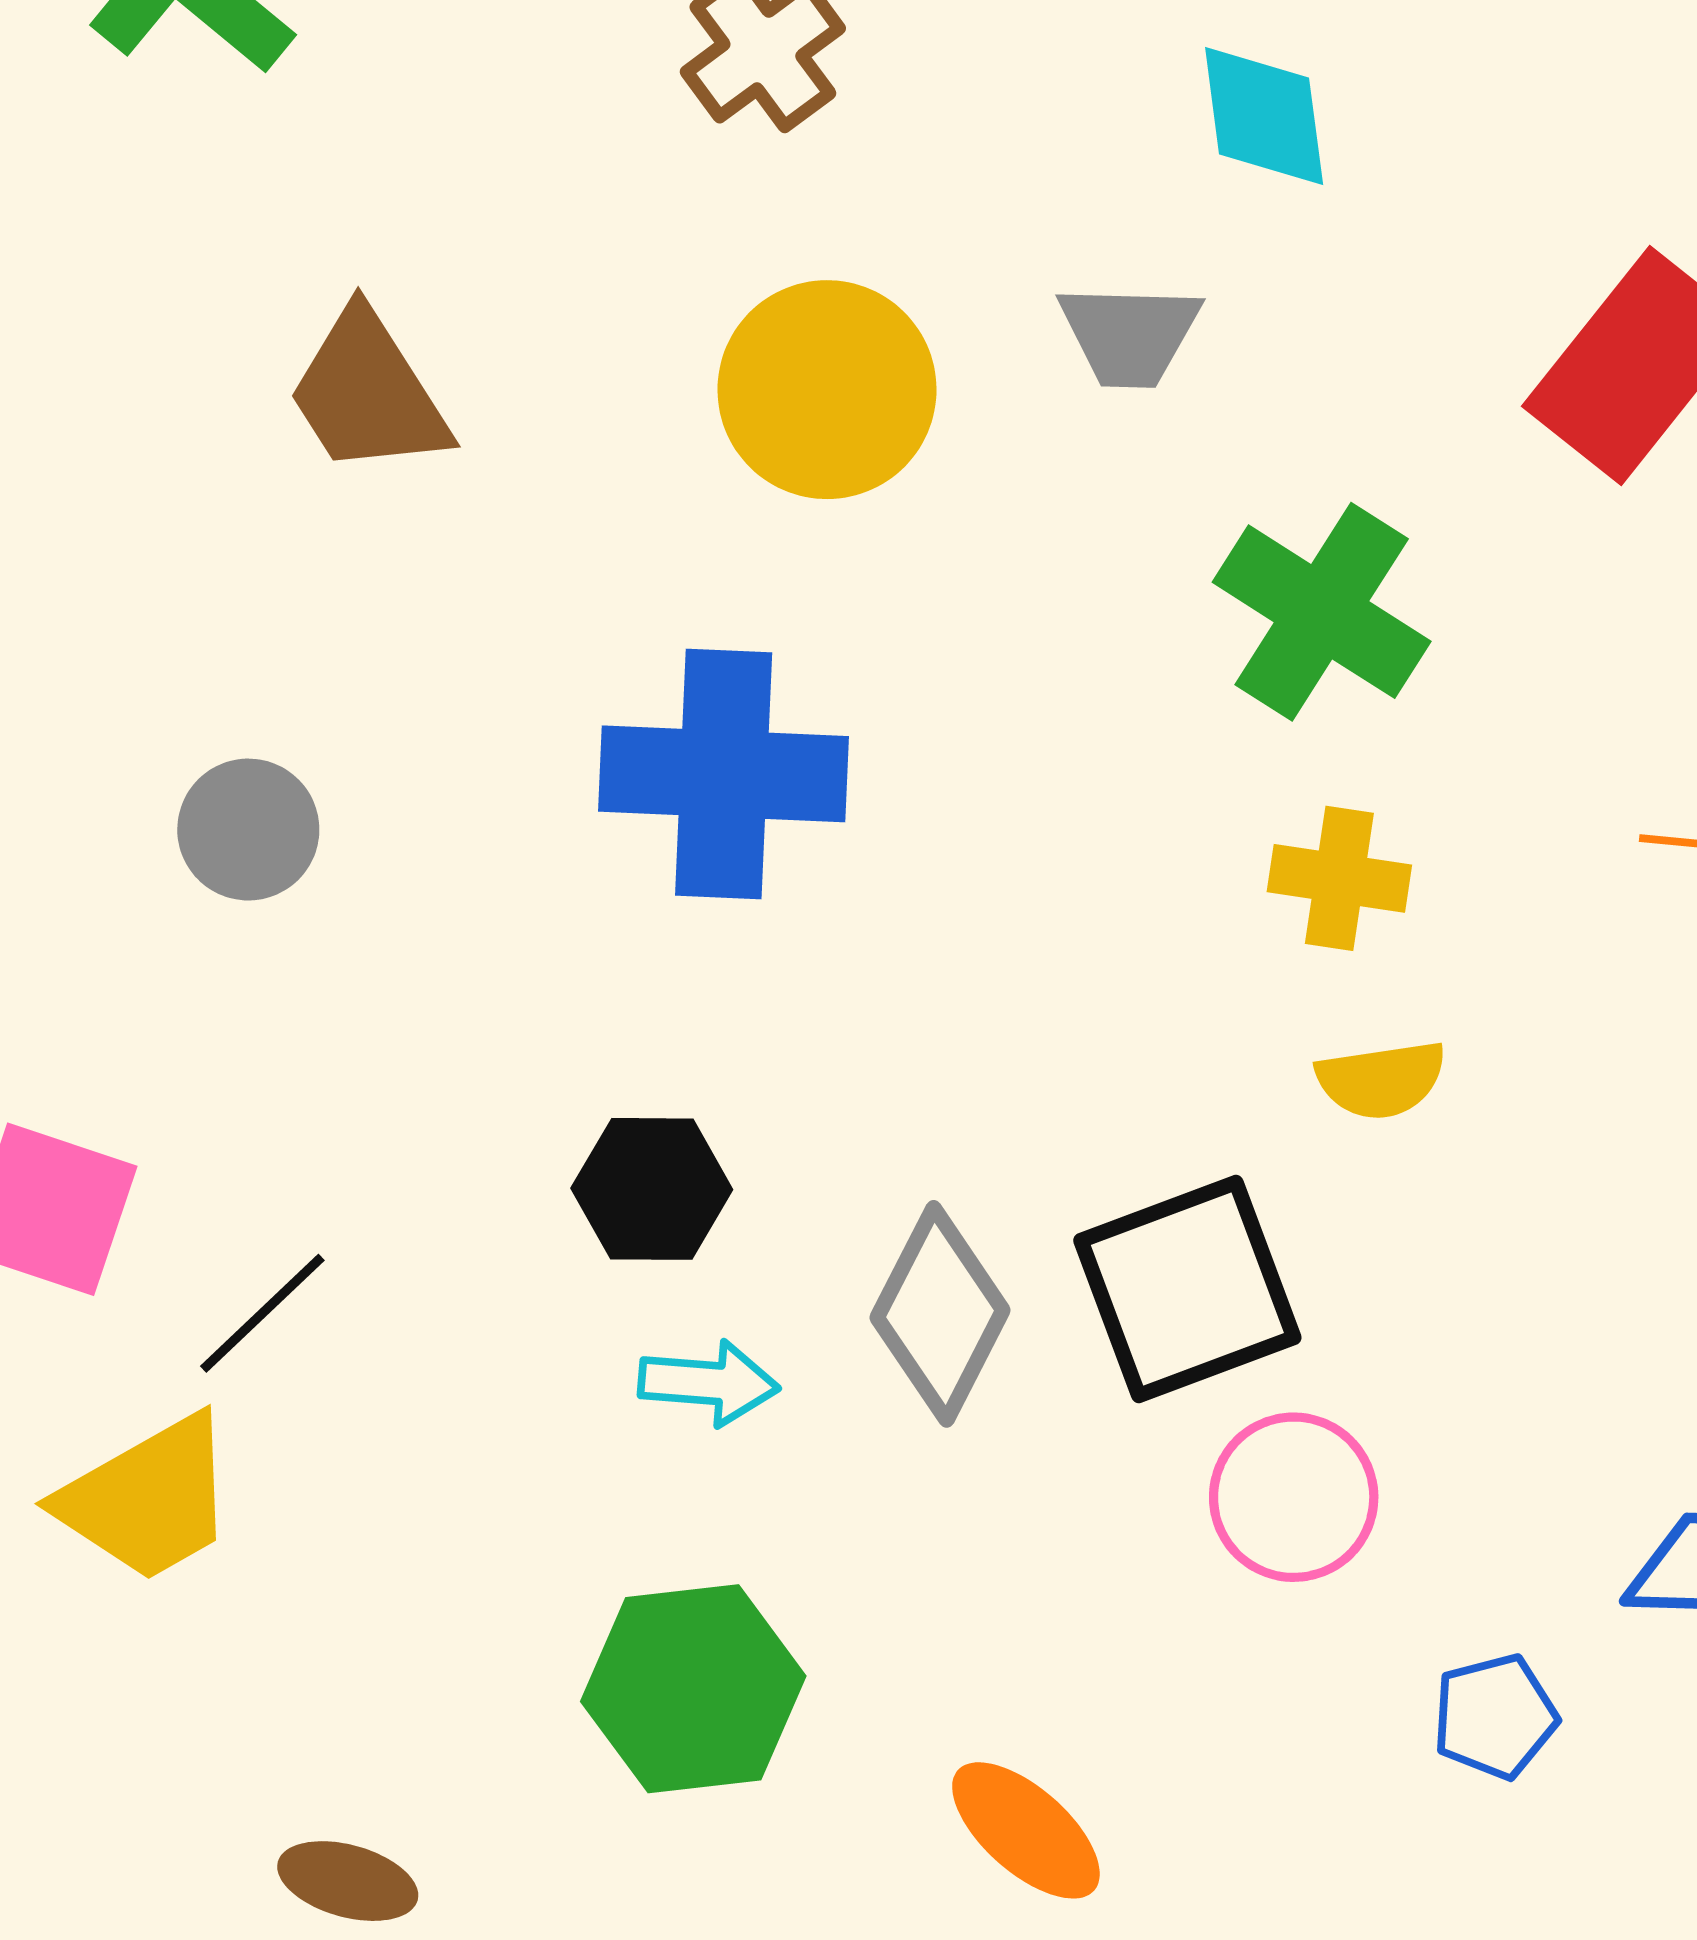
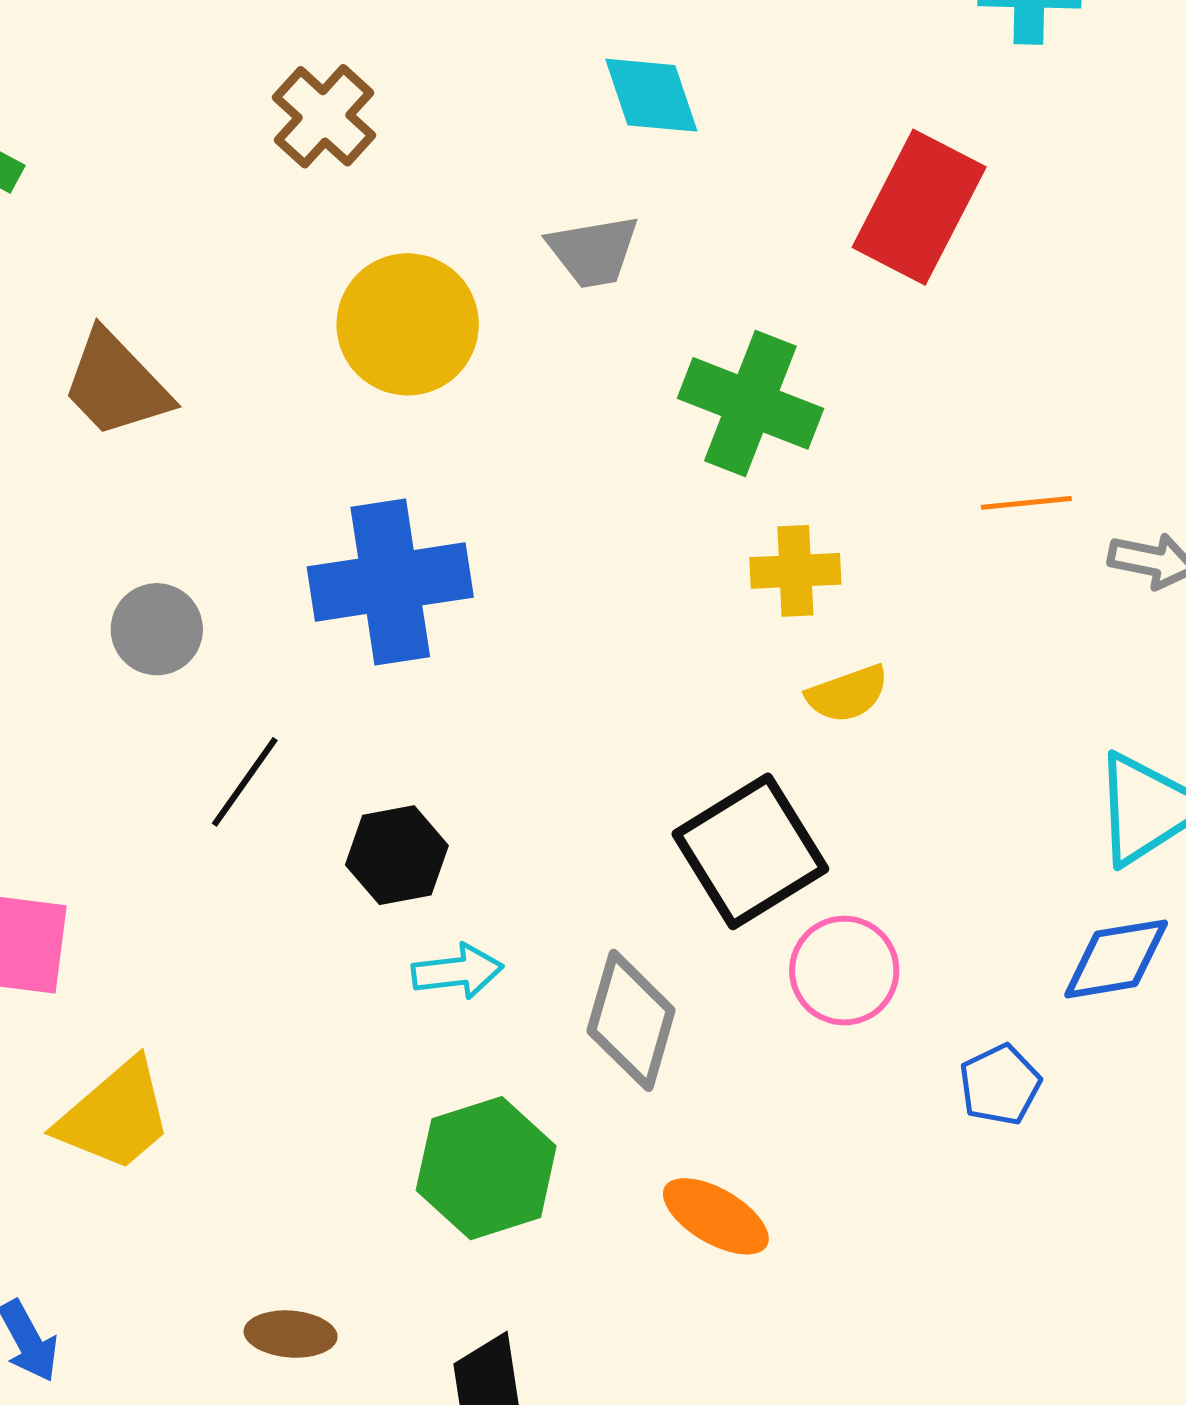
gray circle: (248, 830) -> (157, 629), moved
black line: (262, 1313) -> (245, 782), moved
gray diamond: (940, 1314) -> (631, 1020), moved

